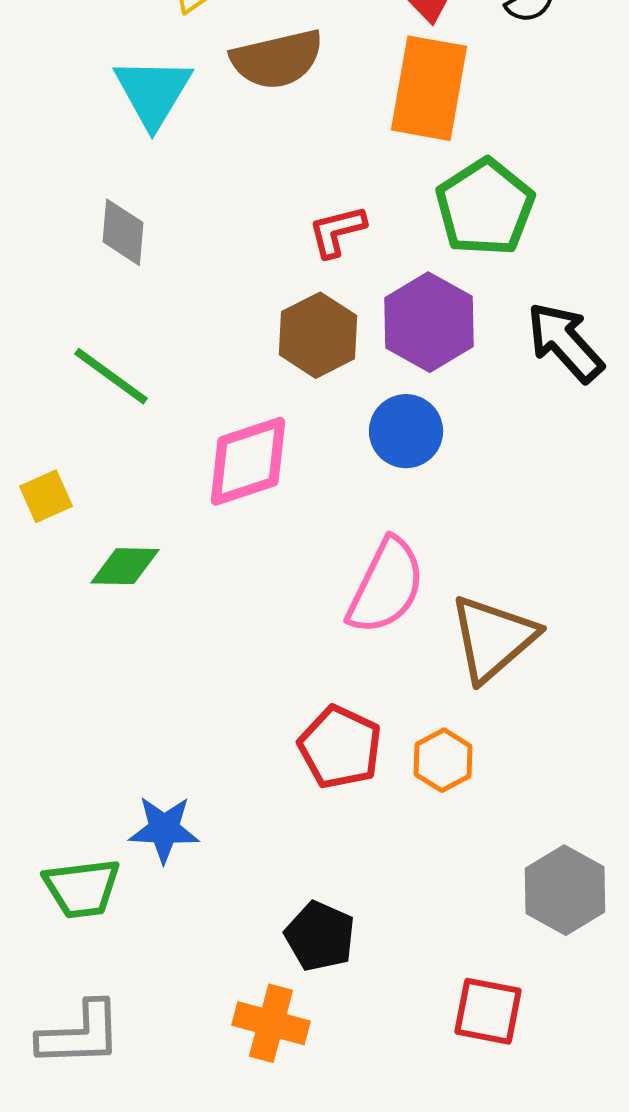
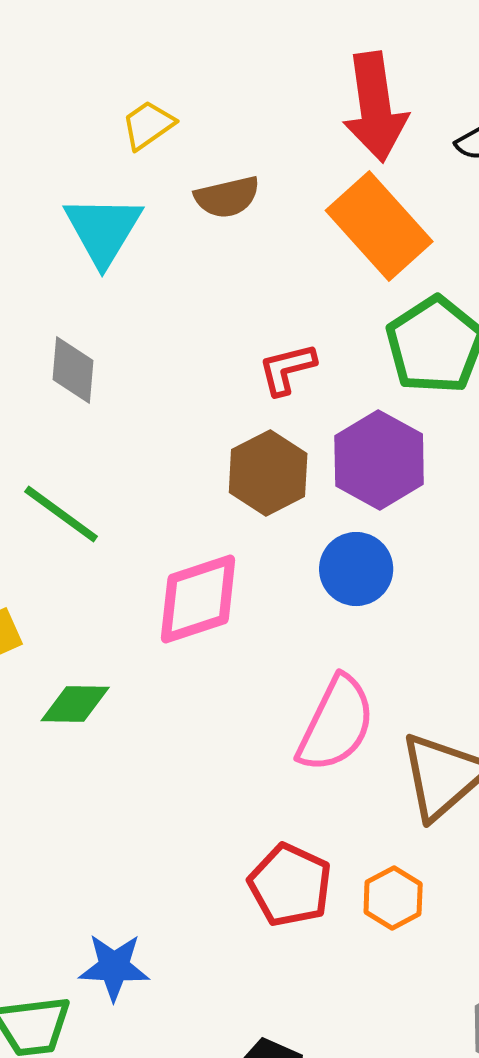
brown semicircle: (277, 59) -> (227, 197), size x0.7
orange rectangle: (429, 88) -> (379, 226), turned -52

